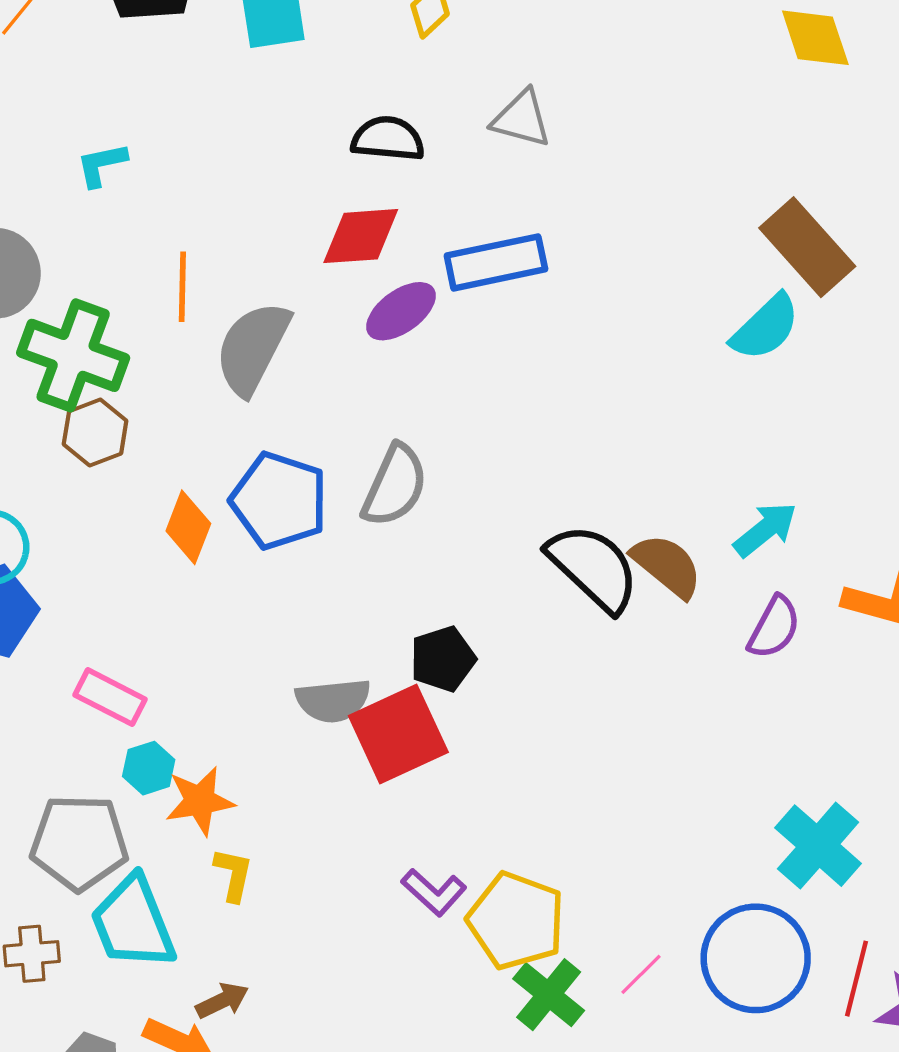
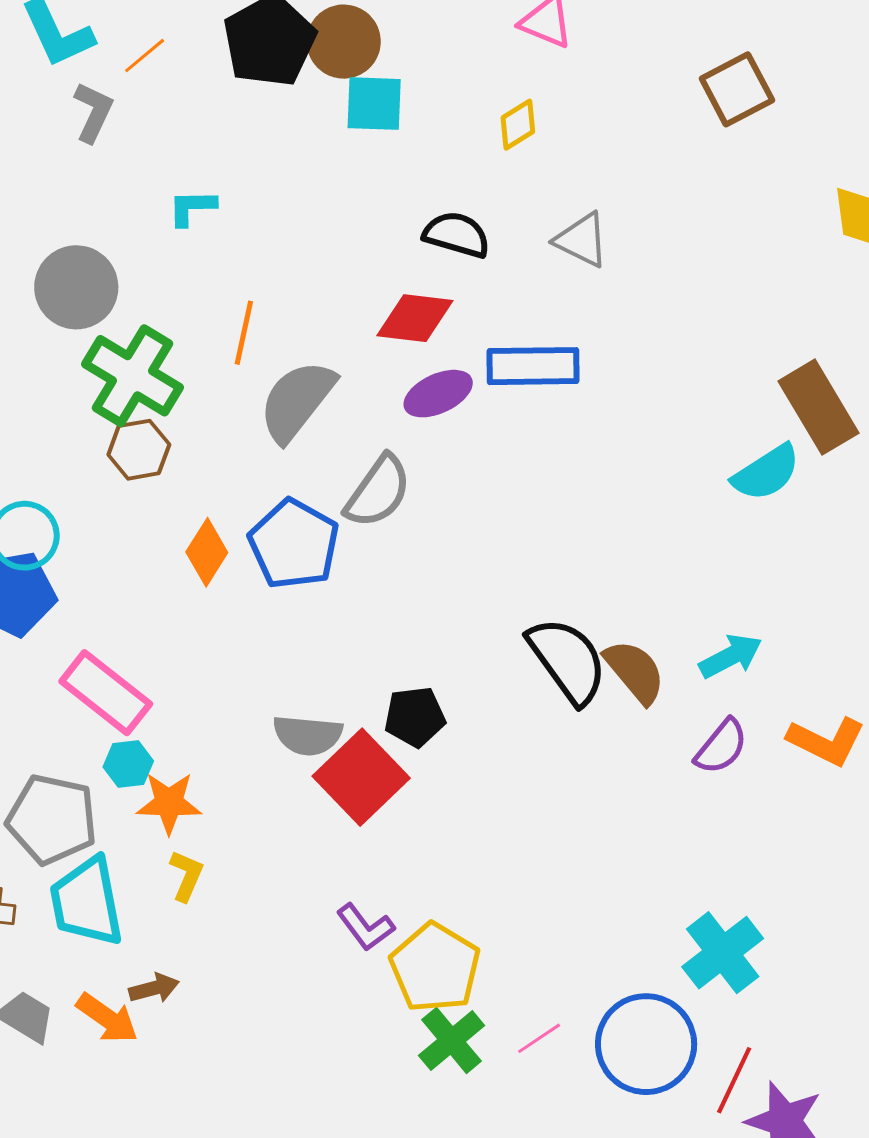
gray semicircle: (395, 486) -> (378, 492), moved
pink rectangle: (110, 697) -> (106, 693), size x1.4
red square: (398, 734) -> (361, 777), turned -30

